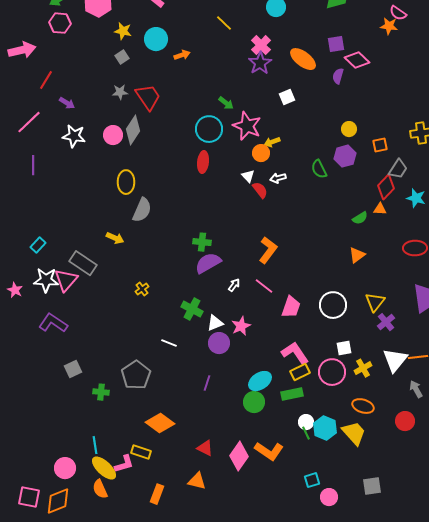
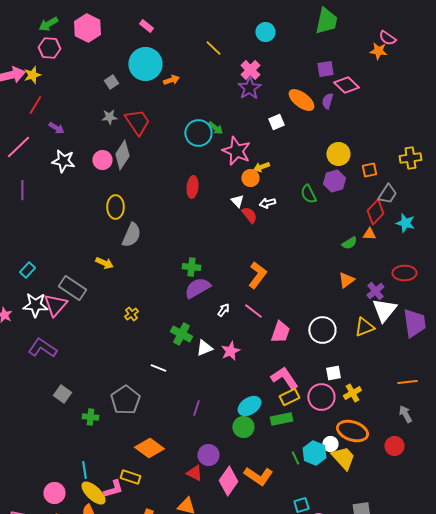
yellow star: (123, 31) -> (32, 75), moved, turned -30
cyan circle: (156, 39) -> (145, 64), size x1.4
orange ellipse: (303, 59) -> (301, 100), moved
cyan circle: (209, 129) -> (198, 133), moved
yellow circle: (349, 129) -> (338, 154), size x1.5
yellow triangle: (375, 302) -> (364, 327), turned 30
purple cross: (386, 322) -> (375, 291), moved
purple circle: (219, 343) -> (208, 455), moved
white triangle: (395, 360) -> (384, 310), moved
gray square: (73, 369) -> (62, 394), turned -30
orange ellipse: (363, 406) -> (352, 431), size x1.4
white circle: (306, 422) -> (330, 444), moved

